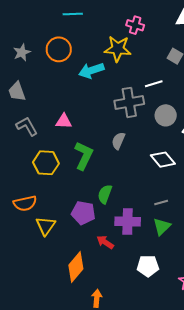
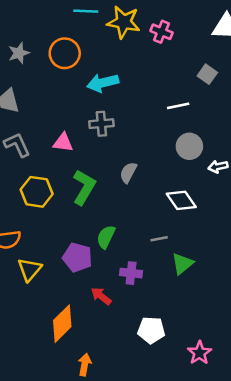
yellow star: (118, 49) -> (124, 22), moved
gray cross: (129, 102) -> (101, 124), moved, size x0.7
gray line: (161, 203) -> (159, 239), moved
purple cross: (128, 222) -> (131, 273), size x0.7
green triangle: (162, 227) -> (182, 264), moved

